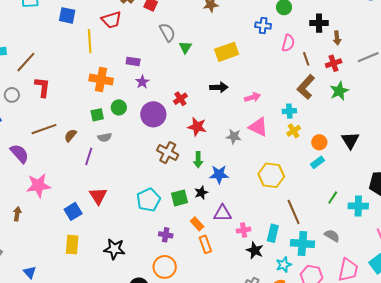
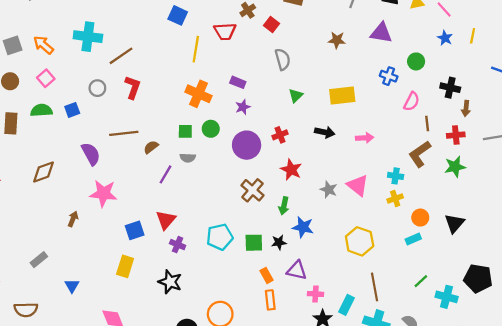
green triangle: (185, 47) -> (296, 96), moved
pink arrow: (252, 97) -> (365, 138), moved
purple cross: (166, 235) -> (178, 245), moved

